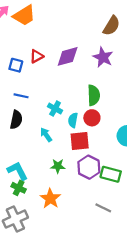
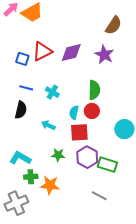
red triangle: (37, 56) -> (42, 51), size x1.5
cyan cross: (55, 109) -> (52, 92), moved
cyan arrow: (46, 135) -> (48, 125), turned -32
cyan L-shape: (17, 171) -> (20, 158), turned -35
green cross: (19, 188) -> (31, 177), moved, turned -32
orange star: (50, 199) -> (50, 185), turned -30

